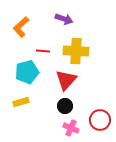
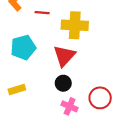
red line: (43, 51) -> (42, 13), moved
yellow rectangle: (21, 102) -> (17, 90), moved

